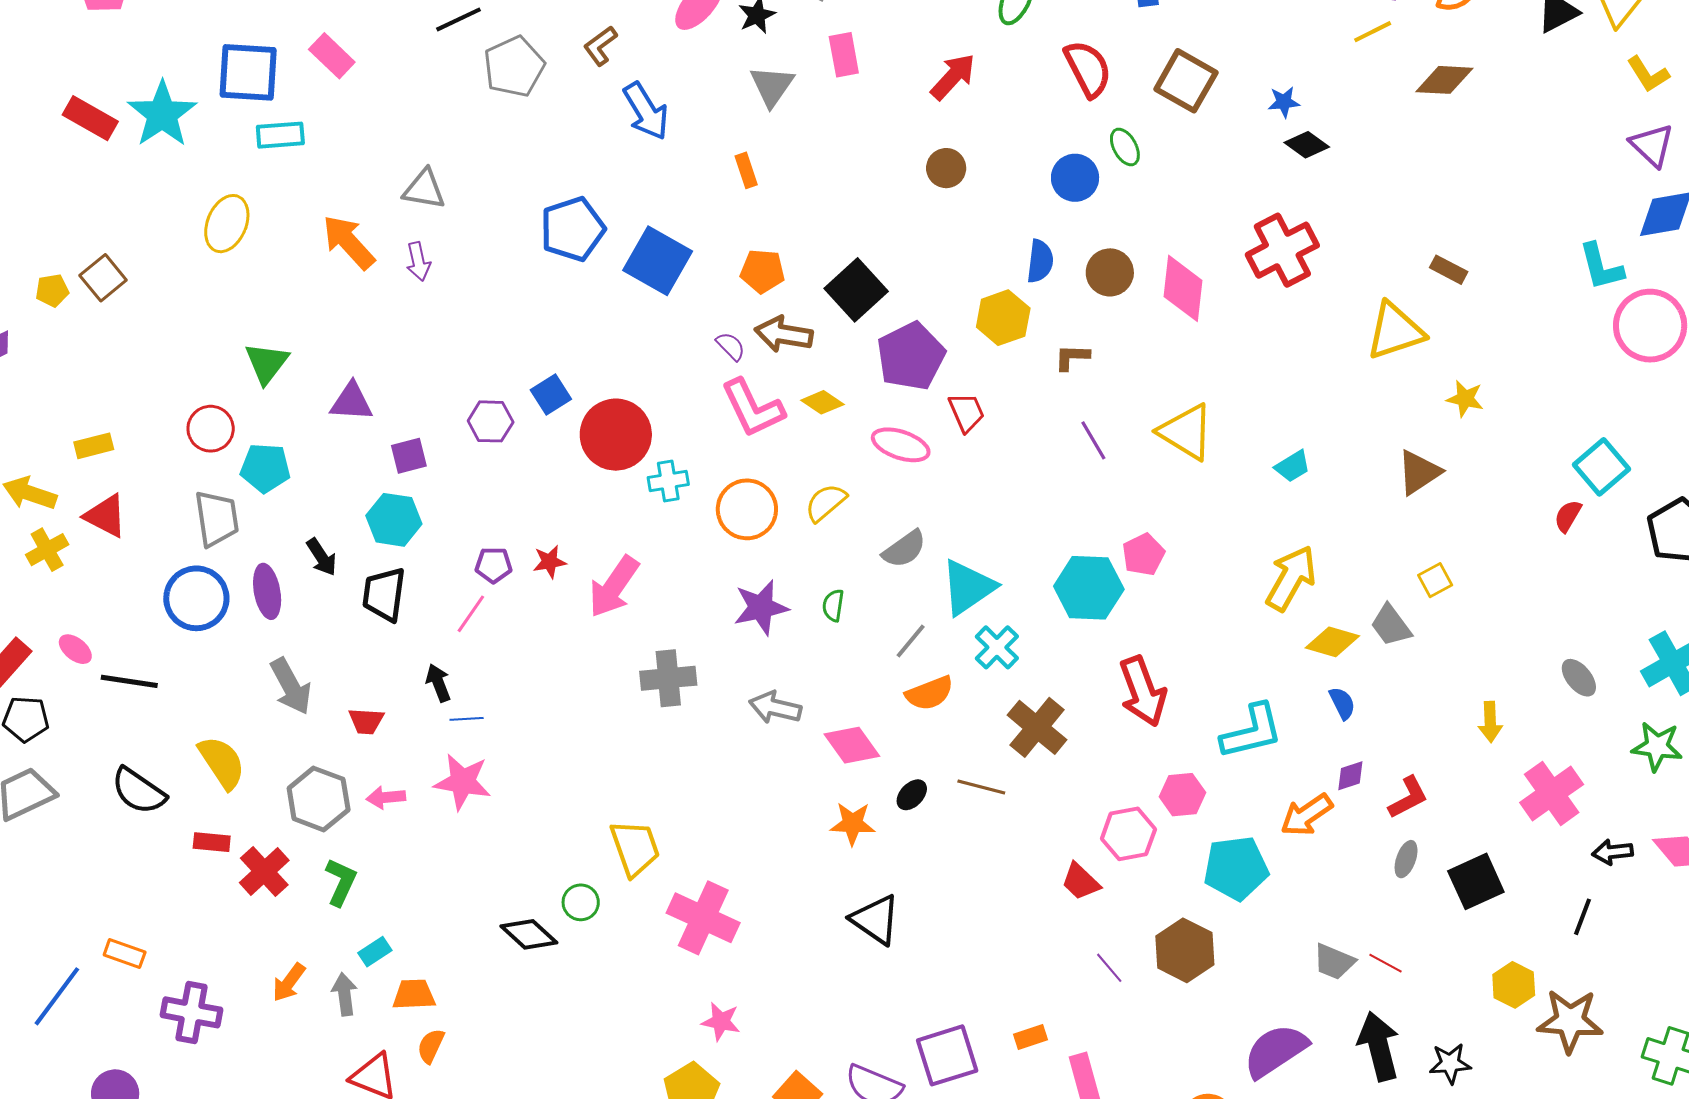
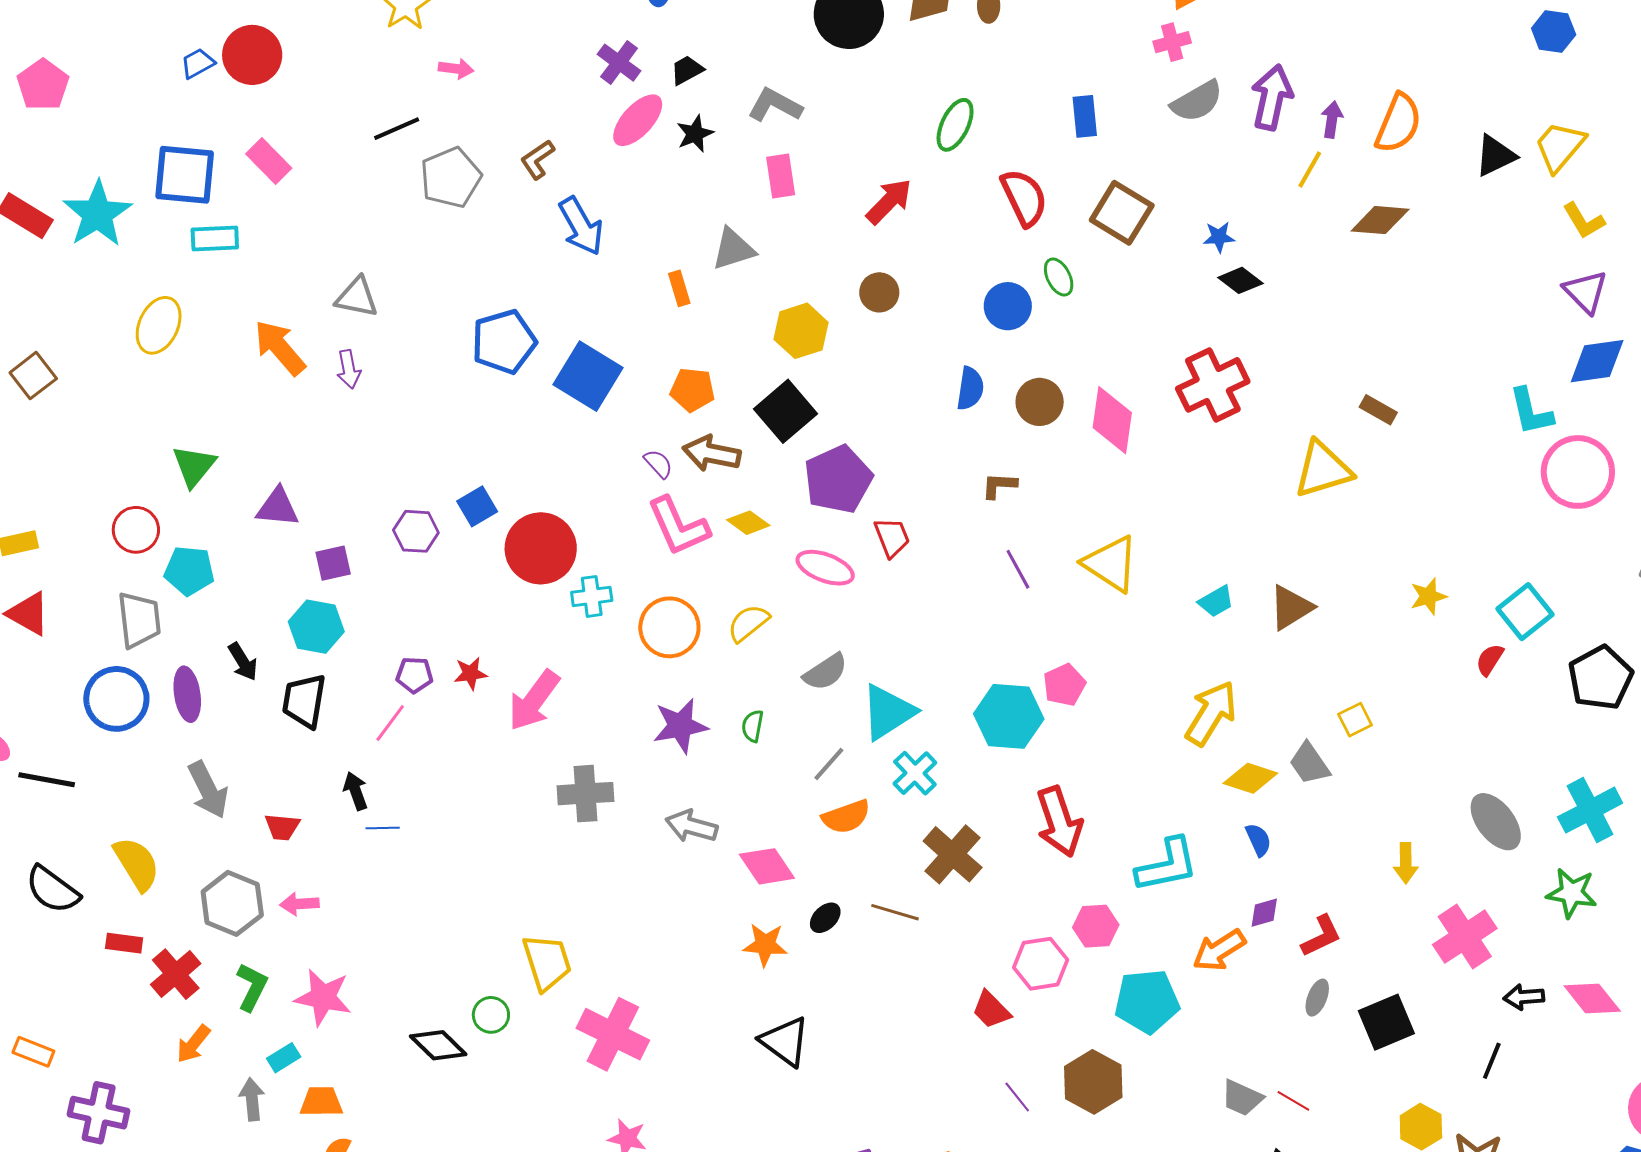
yellow line: (1373, 32) -> (1310, 170), turned -36
gray triangle: (772, 86) -> (733, 249), moved, turned 36
yellow hexagon: (1003, 318) -> (801, 331), moved
yellow star: (1465, 399) -> (1428, 596), moved, turned -30
brown triangle: (1419, 472) -> (1291, 607), moved
gray ellipse: (1579, 678) -> (1496, 822), size x1.5
pink star: (463, 782) -> (323, 997), moved
orange arrow: (289, 982) -> (193, 1044), moved

